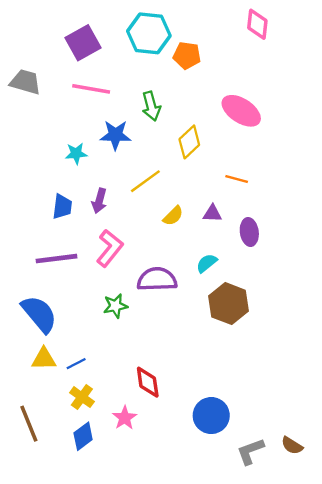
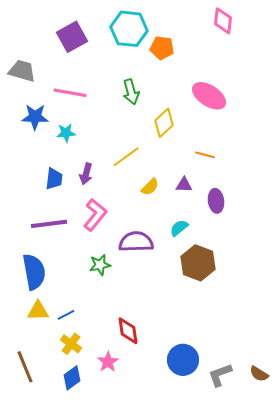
pink line: (91, 89) -> (70, 93), moved
blue star: (115, 135) -> (35, 117), moved
blue semicircle: (39, 314) -> (34, 272), turned 30
brown semicircle: (292, 446) -> (259, 374), moved
gray L-shape: (250, 451) -> (220, 375), moved

